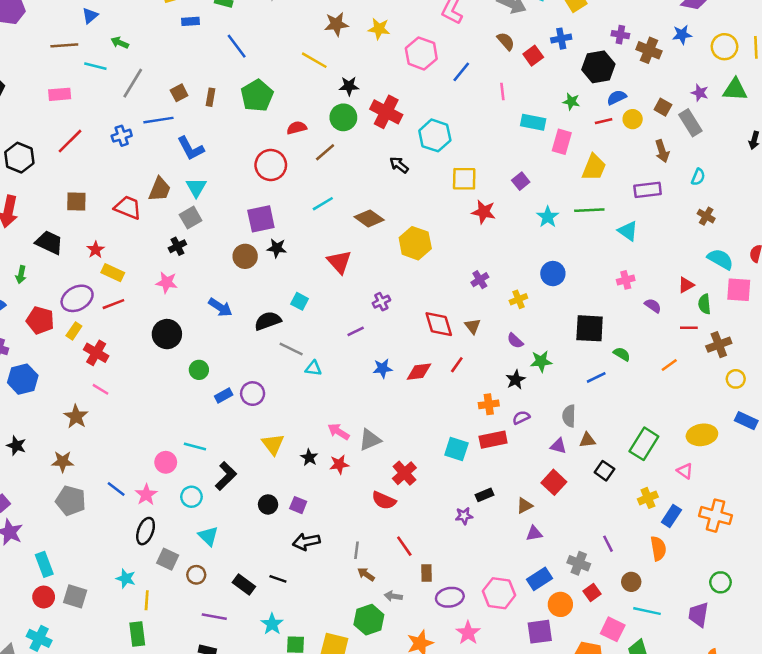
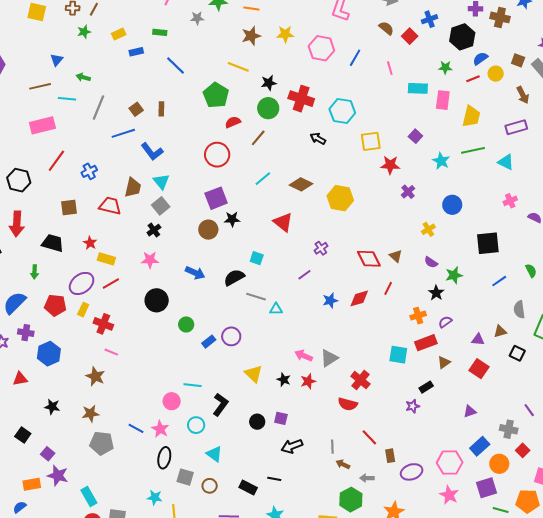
pink rectangle: (60, 94) -> (42, 125), size x1.4
green pentagon: (257, 96) -> (216, 95), moved
blue cross: (122, 136) -> (89, 171), moved
purple cross: (480, 280) -> (408, 192), moved
green semicircle: (622, 354) -> (531, 271), moved, turned 40
gray semicircle: (569, 416) -> (519, 310), moved
brown triangle: (525, 506) -> (444, 362), moved
pink star: (468, 633) -> (449, 495), moved

